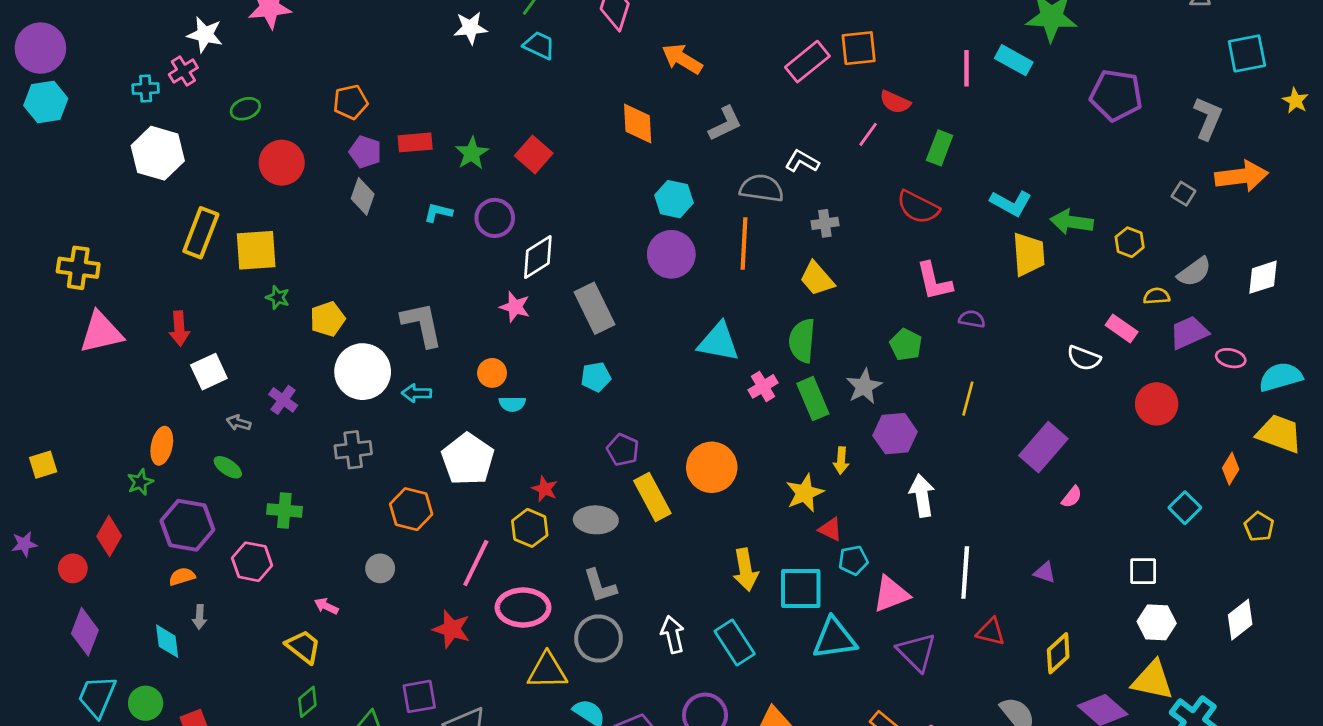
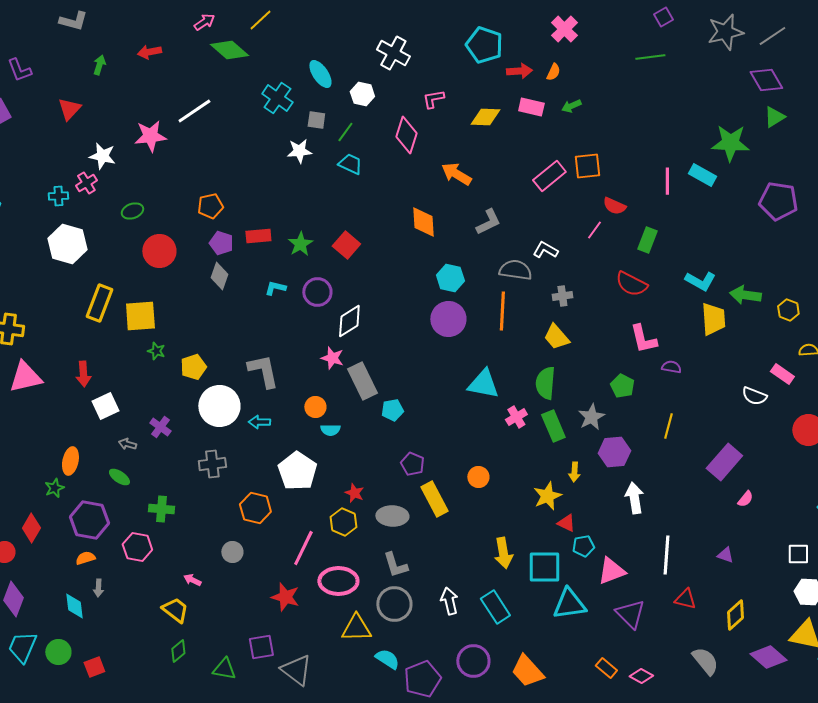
gray rectangle: (594, 308) -> (362, 381), moved
orange circle: (712, 467) -> (478, 477), size x0.6

